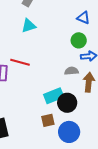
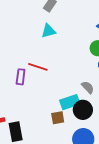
gray semicircle: (71, 71) -> (88, 87), moved, turned 48
brown square: (48, 120) -> (58, 118), moved

